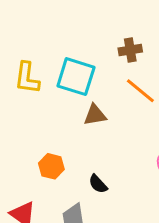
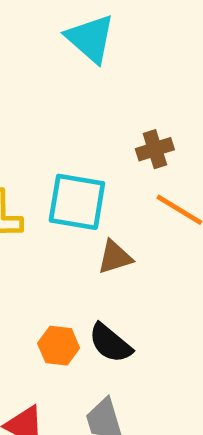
black semicircle: (98, 184) -> (110, 343), moved, size x1.4

